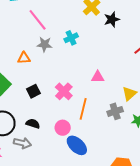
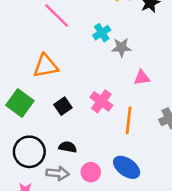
gray star: (45, 44) -> (121, 47), moved
orange triangle: (24, 58) -> (46, 66), size x1.5
pink circle: (63, 128) -> (91, 172), moved

